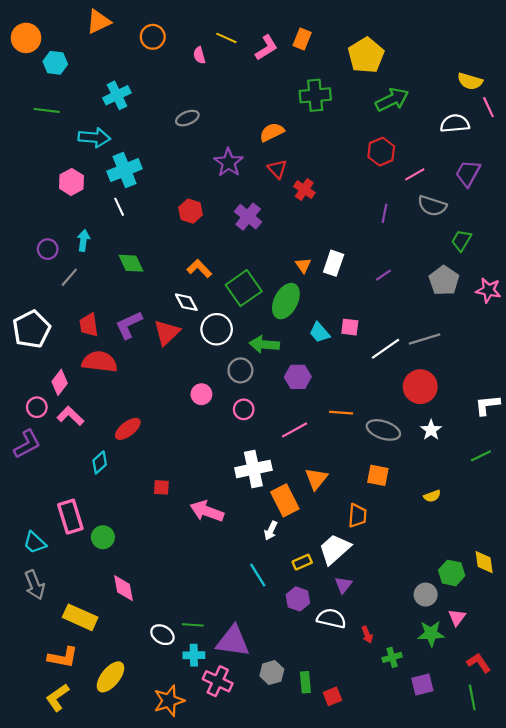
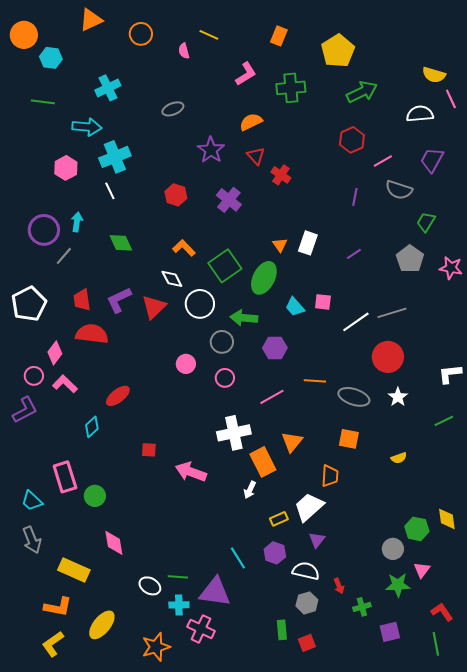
pink L-shape: (266, 48) -> (246, 74), moved
purple circle: (48, 249) -> (44, 230), size x1.6
cyan line: (258, 575) -> (238, 558), moved
gray hexagon: (272, 673) -> (307, 603), moved

